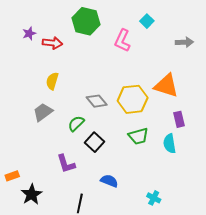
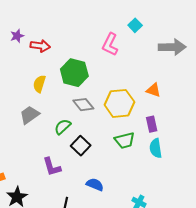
green hexagon: (86, 21) -> (74, 73), moved
gray arrow: (184, 42) -> (172, 47), size x1.5
orange triangle: (166, 86) -> (153, 90), size x0.6
purple rectangle: (179, 119) -> (152, 124), moved

